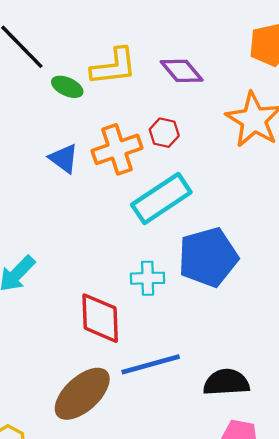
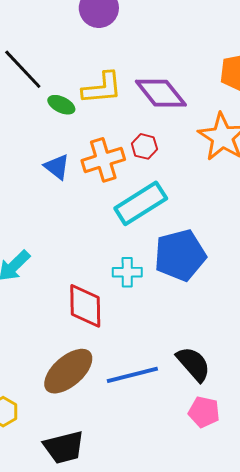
purple diamond: (182, 71) -> (161, 93), size x1.4
blue line: (151, 364) -> (132, 375), moved
black semicircle: (226, 382) -> (193, 364), turned 51

